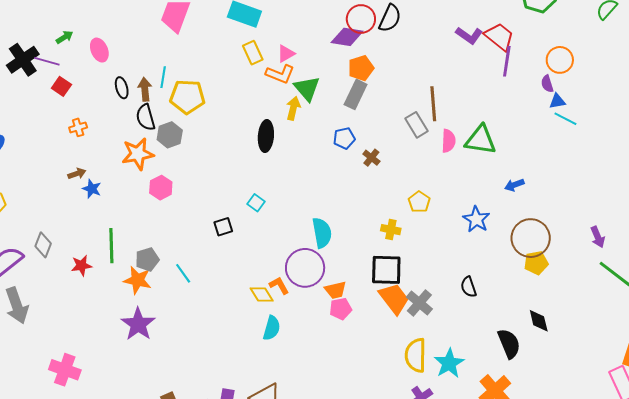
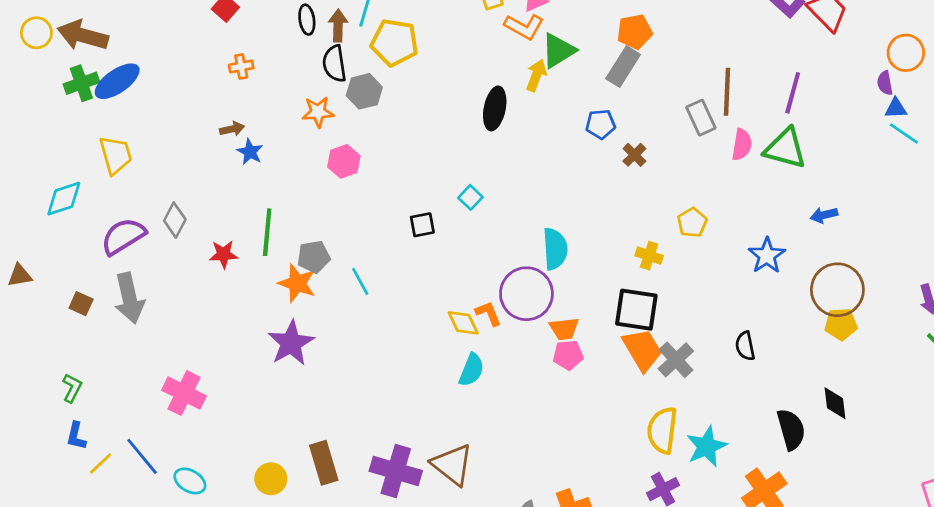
purple line: (507, 61) -> (793, 93), moved
green triangle: (307, 88) -> (558, 51), turned 32
orange star: (138, 154) -> (318, 112), size x0.7

